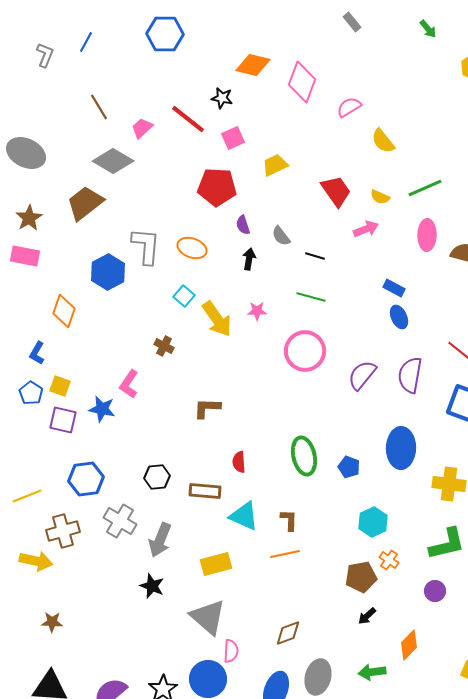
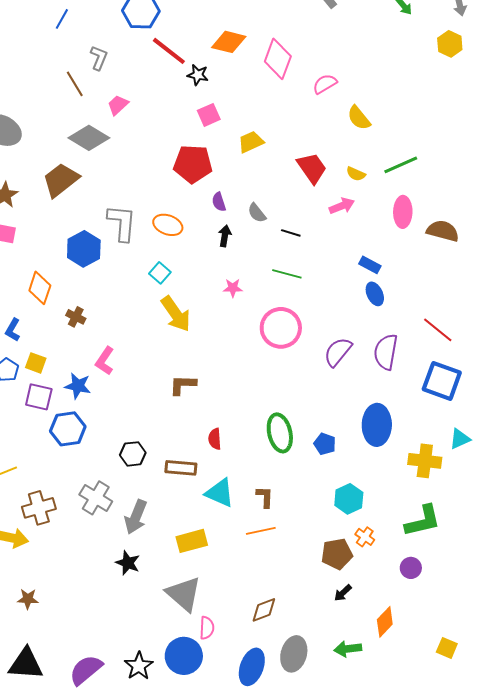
gray L-shape: (45, 55) -> (99, 58), moved
red line: (188, 119) -> (169, 51), moved
yellow arrow: (217, 319) -> (176, 314), moved
brown cross: (164, 346) -> (76, 317), moved
blue hexagon: (86, 479) -> (68, 429), moved

